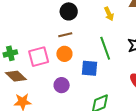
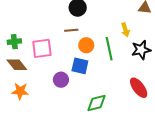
yellow arrow: (109, 14) -> (125, 30), moved
orange circle: (64, 54) -> (86, 45), moved
blue square: (89, 68) -> (80, 66), moved

